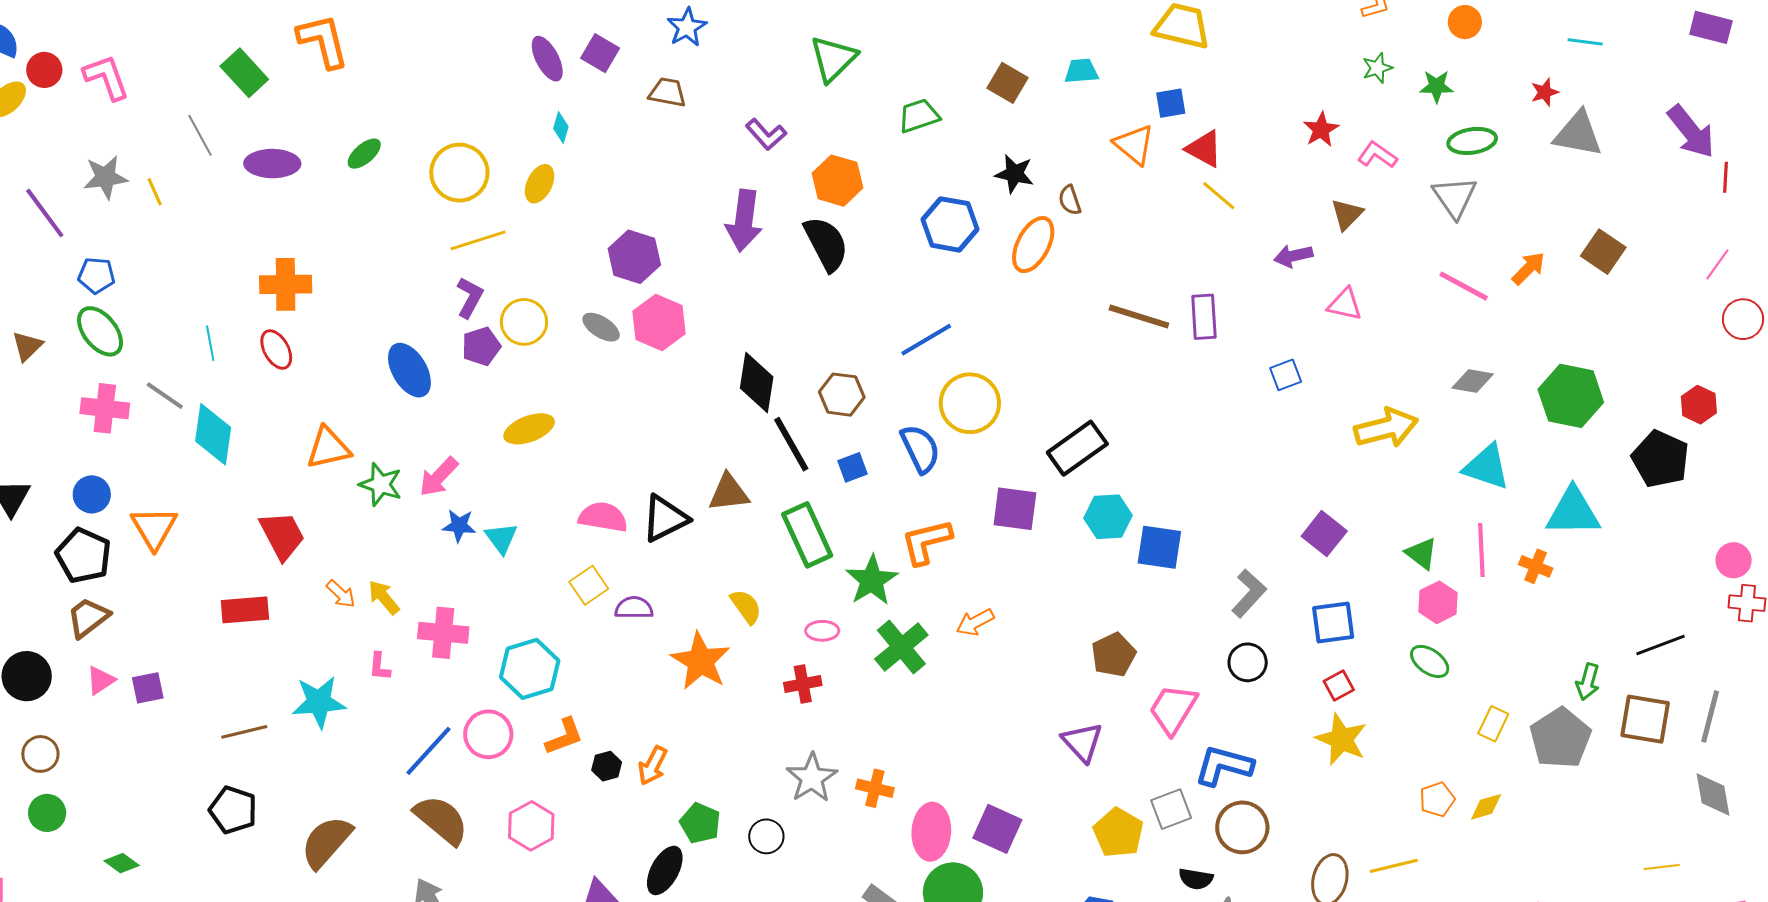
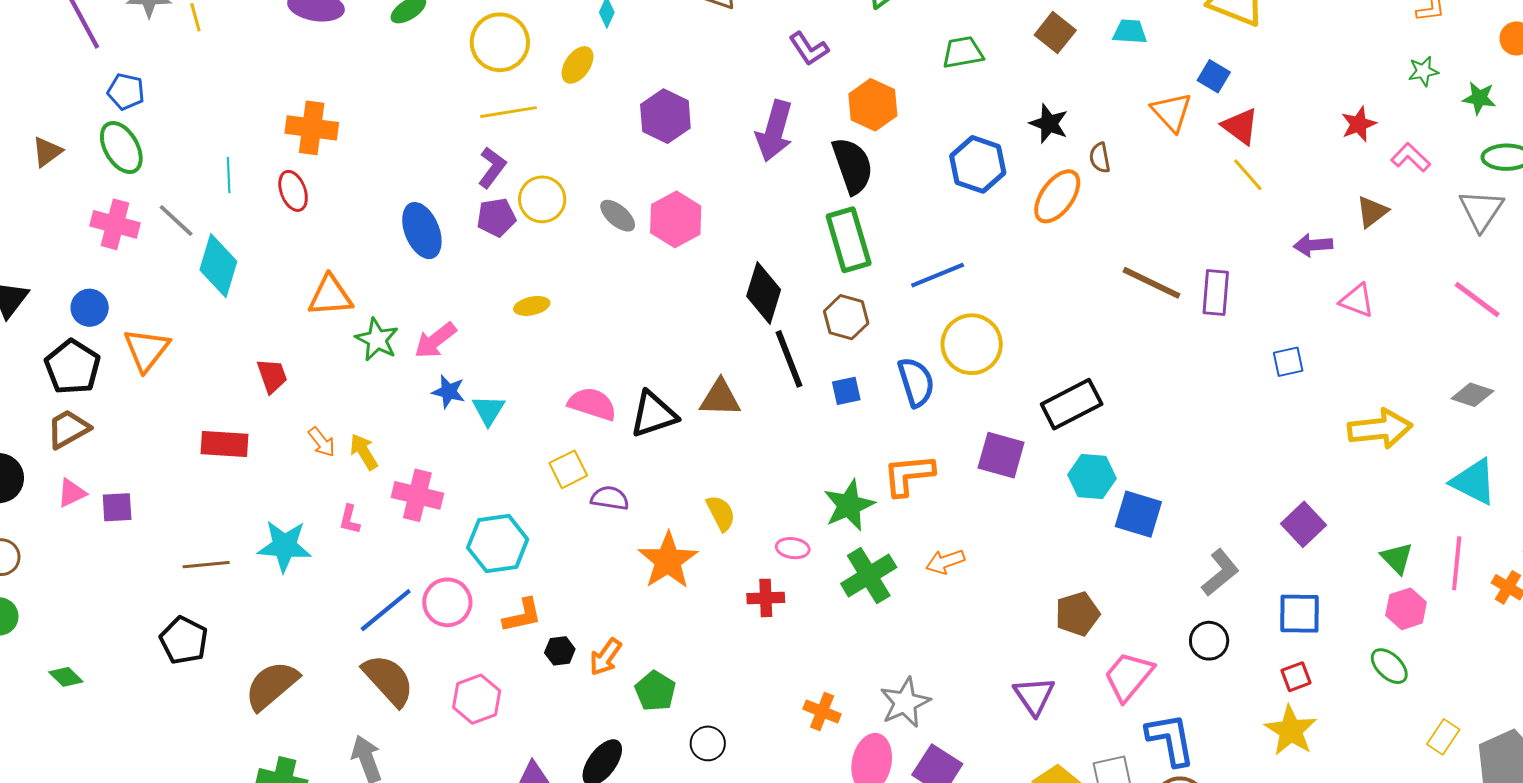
blue square: (1171, 103) -> (1214, 76), turned 32
purple hexagon: (634, 257) -> (665, 116), moved
yellow ellipse: (529, 429) -> (532, 306), size x0.7
red trapezoid: (282, 535) -> (272, 376), size x0.7
green rectangle: (807, 535) -> (849, 240), moved
blue L-shape: (1224, 766) -> (1170, 739), turned 56
gray star: (812, 778) -> (905, 703), moved
green pentagon: (700, 823) -> (655, 691), moved

